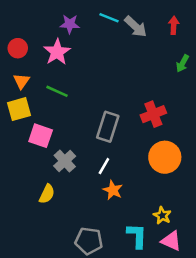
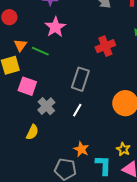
pink star: (57, 52) -> (55, 27), moved
orange triangle: (22, 81) -> (20, 45), moved
red cross: (153, 114) -> (105, 46), moved
orange star: (113, 190) -> (81, 149), moved

